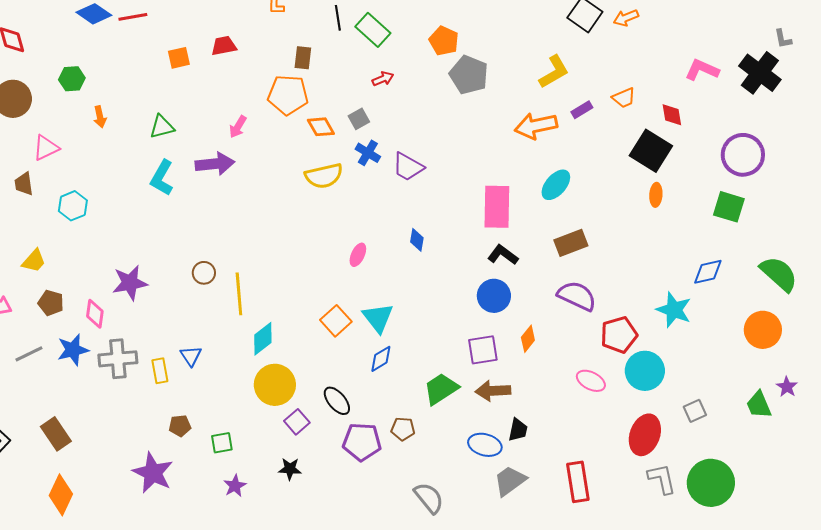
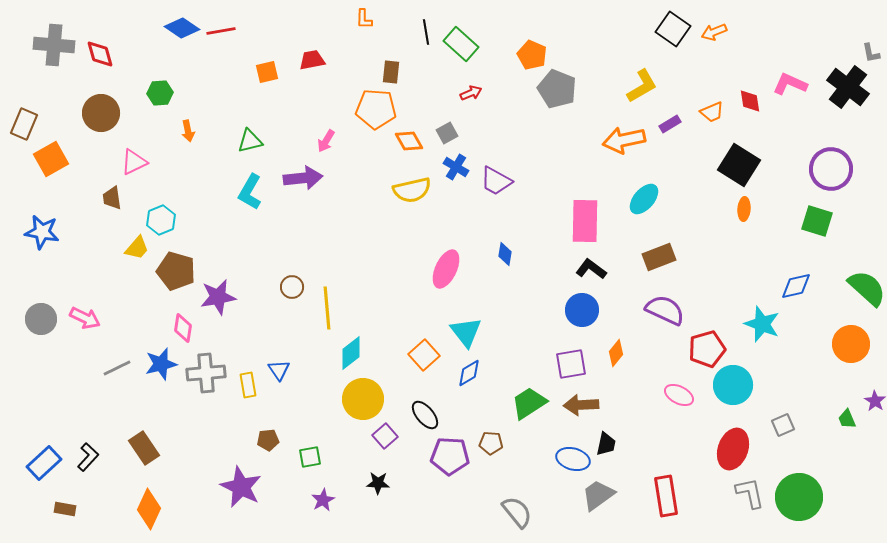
red diamond: (672, 115) -> (750, 101), moved
pink ellipse: (358, 255) -> (446, 269), size x1.6
yellow trapezoid: (34, 261) -> (137, 248), moved
brown pentagon: (51, 303) -> (176, 271), moved, size x1.5
orange square: (336, 321) -> (424, 355), moved
green trapezoid: (759, 405) -> (847, 419), size x0.7

